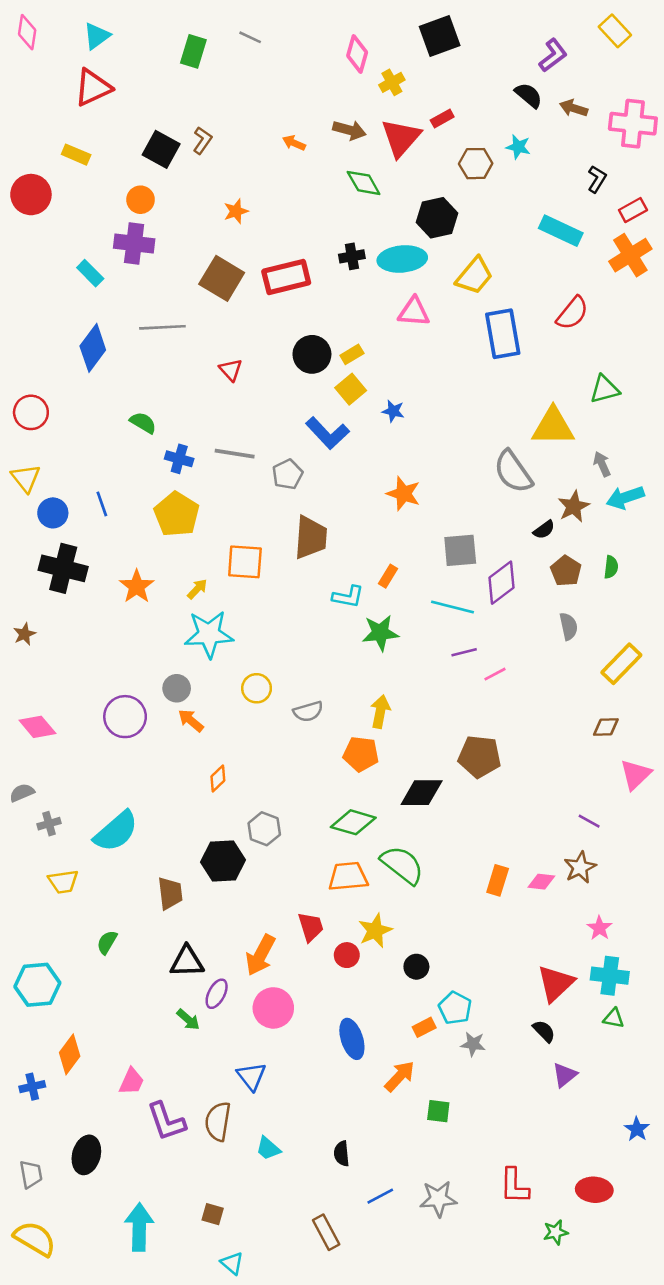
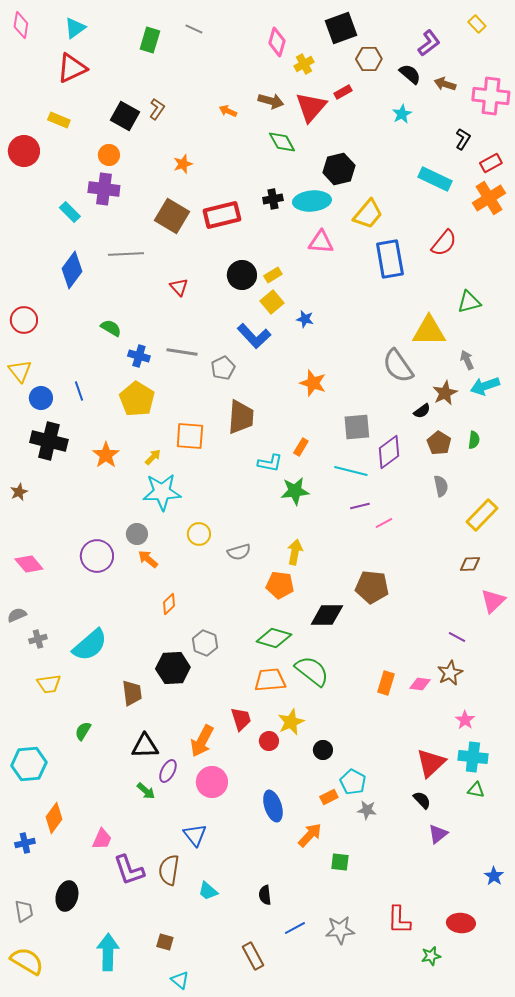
yellow rectangle: (615, 31) -> (477, 24), size x0.7
cyan star: (518, 147) -> (402, 114), turned 30
brown hexagon: (476, 164) -> (369, 59), moved

